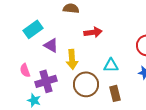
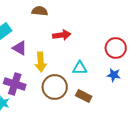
purple cross: (46, 81) -> (15, 84), turned 35
brown rectangle: (115, 93) -> (84, 96), turned -49

